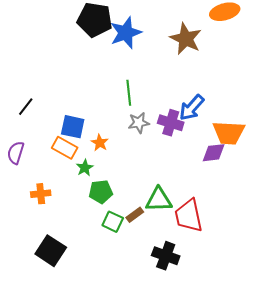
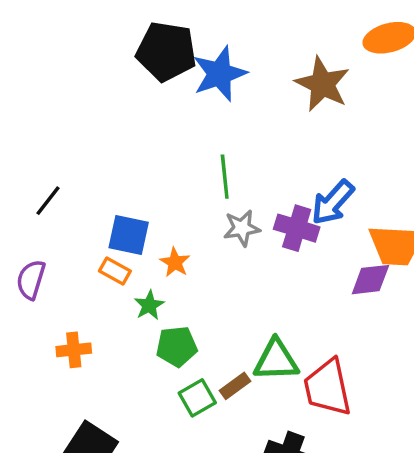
orange rectangle: (65, 148) -> (115, 271), size x0.7
green square: (113, 222) -> (197, 398), turned 35

